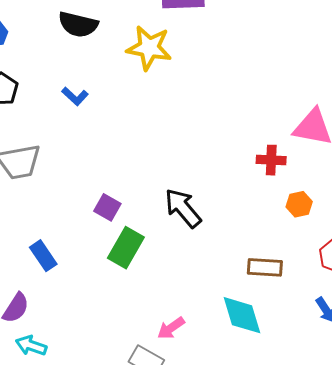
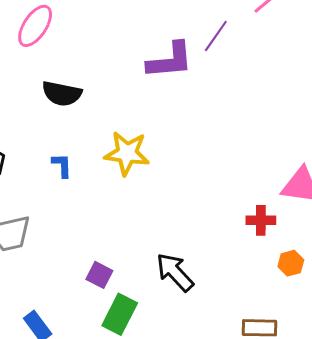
yellow star: (149, 48) -> (127, 153), moved
blue L-shape: (75, 96) -> (62, 165), turned -132

